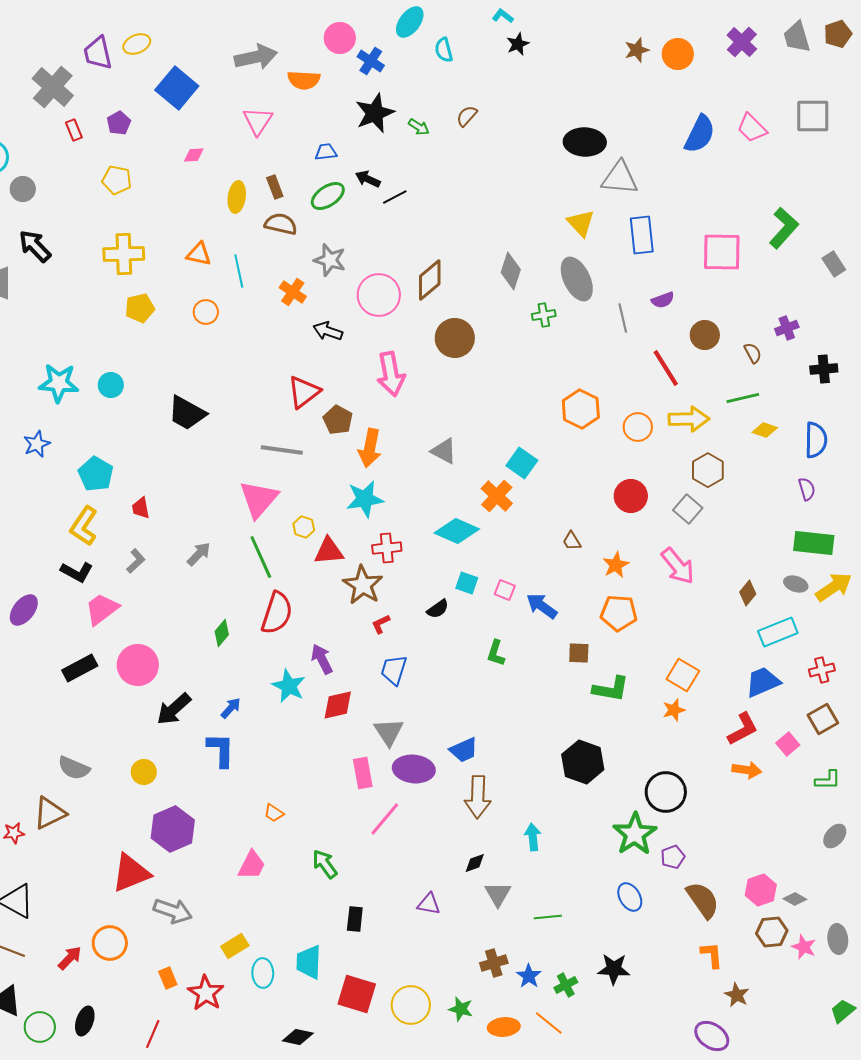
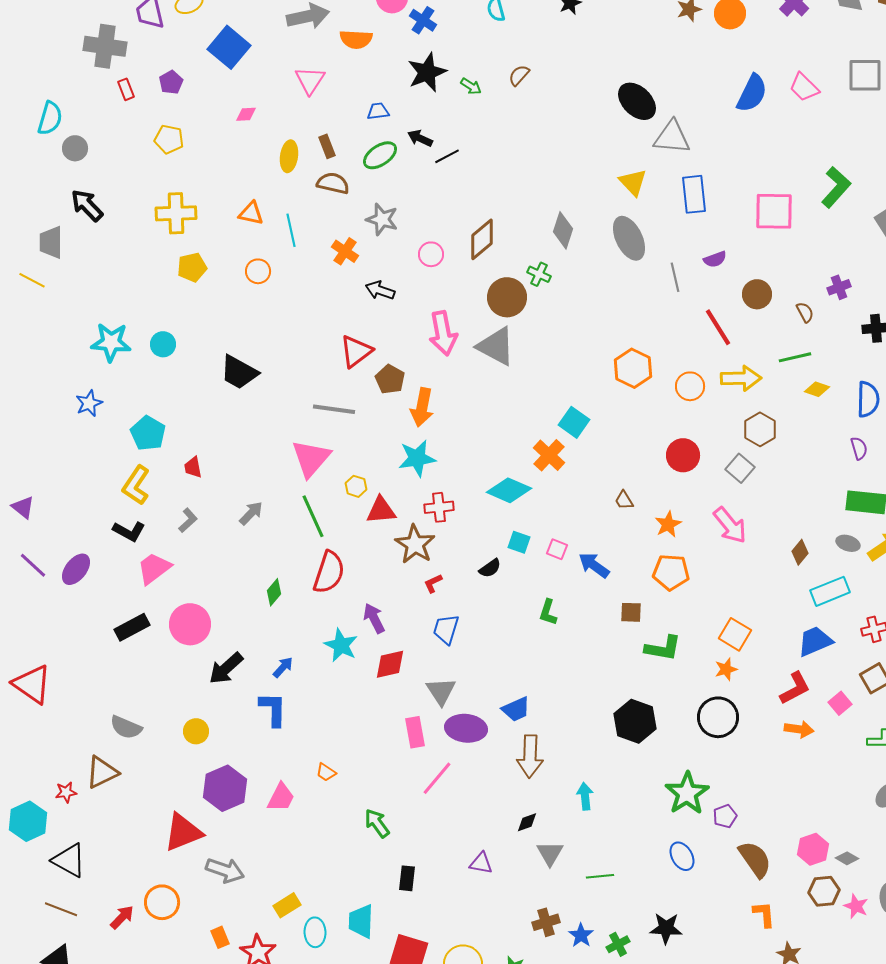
gray cross: (53, 87) -> (105, 46), turned -33
black ellipse: (585, 142) -> (637, 101), turned 42
pink circle: (379, 295) -> (431, 254), size x0.6
green cross: (544, 315) -> (539, 274), moved, turned 35
gray triangle: (444, 451) -> (496, 346), moved, size x1.5
black circle: (666, 792) -> (718, 717), moved
pink trapezoid: (252, 865) -> (281, 797), moved

